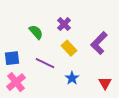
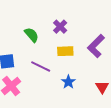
yellow rectangle: (69, 48) -> (65, 51), turned -49

